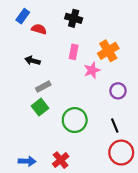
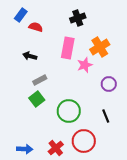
black cross: (74, 18) -> (78, 18), moved, turned -35
pink rectangle: (74, 52) -> (68, 48), size x1.5
red circle: (121, 153) -> (84, 141), moved

